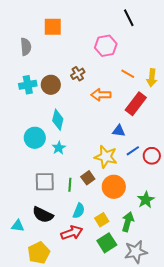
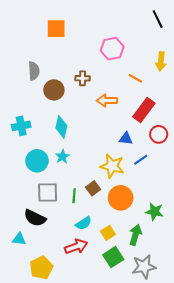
black line: (129, 18) -> (158, 19), moved
gray semicircle: (26, 47) -> (34, 71), moved
brown cross: (78, 74) -> (83, 78), turned 32
yellow arrow: (152, 78) -> (161, 61), moved
cyan cross: (28, 85) -> (21, 126), moved
cyan circle: (35, 138) -> (37, 161), moved
red circle: (152, 156) -> (159, 134), moved
green star: (146, 200) -> (154, 212), turned -30
cyan semicircle: (79, 211) -> (84, 223), turned 35
black semicircle: (43, 215) -> (35, 218), moved

